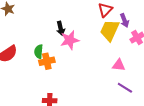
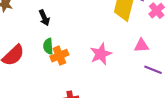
black arrow: (61, 28) -> (44, 18), moved
pink star: (70, 40) -> (101, 54), moved

